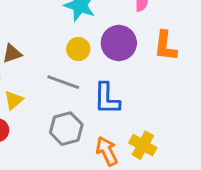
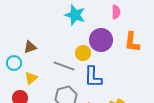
yellow circle: (78, 49) -> (83, 53), moved

